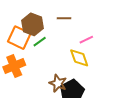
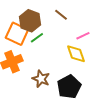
brown line: (64, 18) -> (61, 15), turned 40
brown star: (58, 83) -> (41, 79), moved

